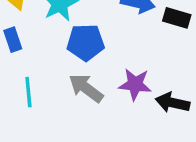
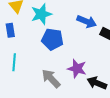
gray arrow: (86, 88) -> (51, 78), moved

